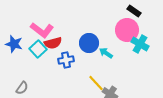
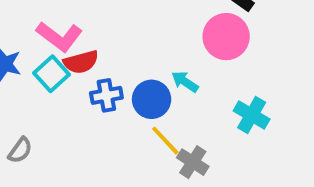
blue circle: (89, 43) -> (152, 99), moved
cyan cross: (140, 44) -> (252, 115), moved

